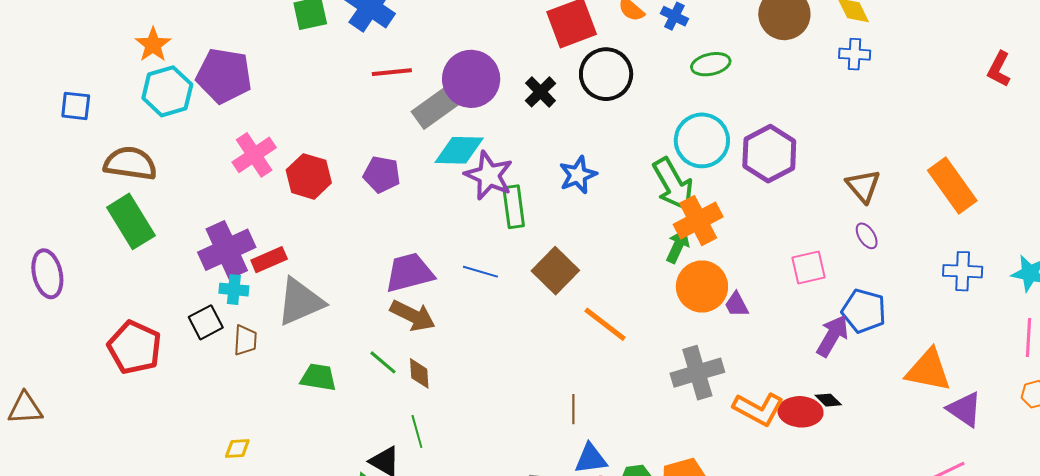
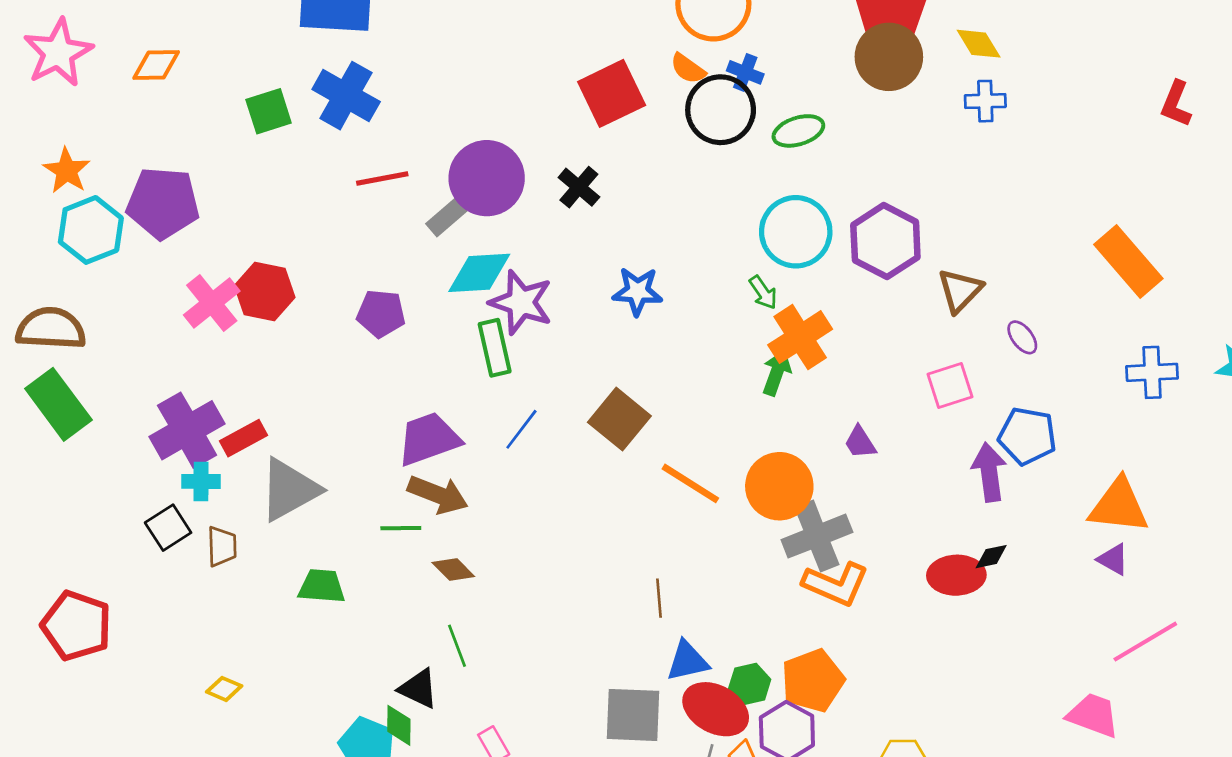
black circle: (606, 74) -> (721, 110), moved
gray rectangle: (438, 106) -> (446, 217), size x0.6
blue star: (578, 175) -> (637, 291), turned 30
red hexagon: (309, 176) -> (265, 292), moved
green arrow: (673, 184) -> (763, 292), size x0.5
brown triangle: (863, 186) -> (960, 290), moved, turned 30
green rectangle: (514, 207) -> (495, 348), moved
blue line: (480, 272) -> (521, 429), turned -64
orange circle: (702, 286) -> (779, 486), moved
purple arrow: (832, 336) -> (989, 472), turned -33
red pentagon: (134, 347) -> (76, 626), moved
green line: (383, 362) -> (401, 528), moved, turned -36
brown diamond: (419, 373) -> (453, 569), turned -36
black diamond: (828, 400) -> (991, 557), turned -52
orange L-shape: (758, 409) -> (836, 584), moved
purple triangle: (965, 409) -> (1113, 559), moved, size x0.7
yellow diamond: (237, 449) -> (224, 689), turned 32

